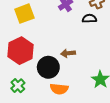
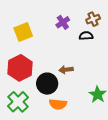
green cross: (18, 86) -> (18, 102), size x1.5

